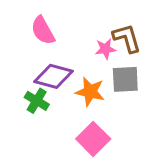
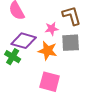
pink star: (105, 49) -> (52, 29), moved
pink square: (93, 139) -> (50, 82), turned -30

